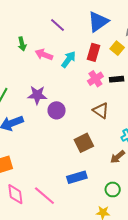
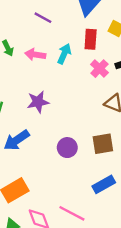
purple circle: (57, 110) -> (67, 148), moved
brown square: (84, 143) -> (103, 144), turned 30

